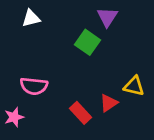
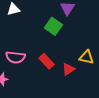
red rectangle: (80, 113) -> (46, 61), moved

